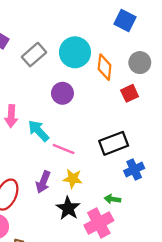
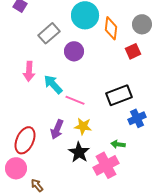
gray rectangle: (34, 55) -> (49, 33), moved

